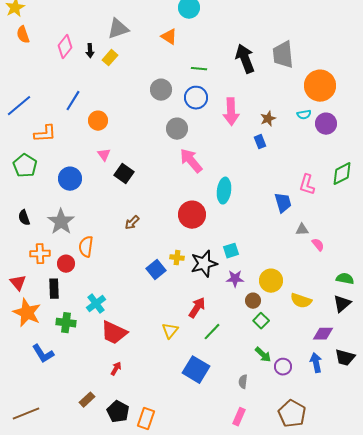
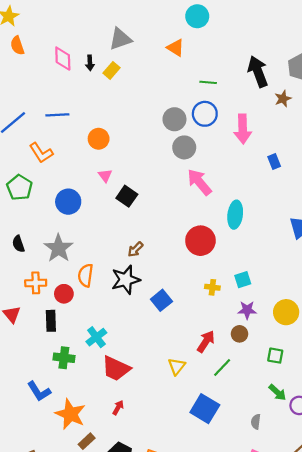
pink diamond: (65, 47) -> (63, 59), turned -40
gray circle: (161, 90) -> (174, 119), moved
blue line: (73, 101) -> (57, 115), moved, turned 55
brown star: (268, 119) -> (283, 99), moved
orange L-shape: (45, 134) -> (41, 153), turned 60
yellow cross: (177, 258) -> (212, 287), moved
black star: (204, 264) -> (126, 280), moved
brown circle: (253, 301) -> (239, 334), moved
orange star: (27, 313) -> (70, 414), moved
green square: (261, 321) -> (275, 356), turned -35

